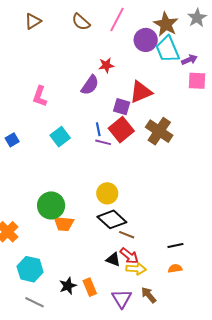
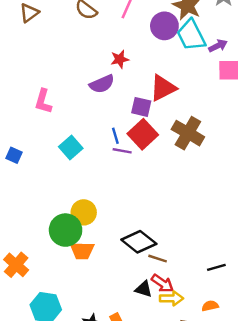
purple semicircle: (90, 85) -> (102, 84), turned 35
blue square: (12, 140) -> (14, 155), turned -32
yellow circle: (107, 193) -> (84, 212), moved
orange semicircle: (175, 268) -> (210, 306), moved

